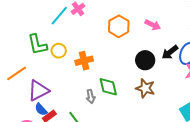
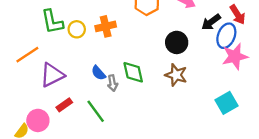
black arrow: (170, 52) -> (211, 22), moved
orange cross: (84, 61) -> (106, 26), moved
blue semicircle: (41, 109) -> (98, 73), moved

